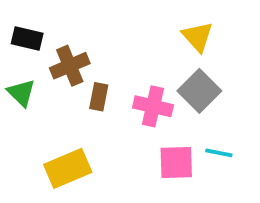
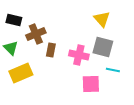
gray square: (199, 91) -> (103, 47), turned -30
cyan line: (219, 153) -> (113, 70), moved
yellow rectangle: (68, 168) -> (21, 73), moved

